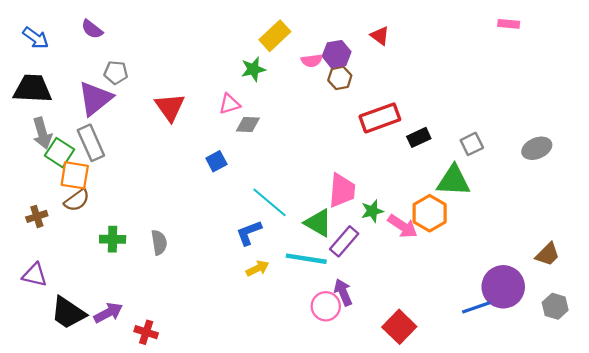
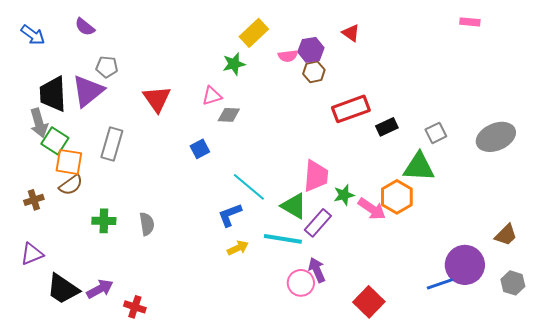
black trapezoid: (32, 89) -> (53, 94), moved, turned -96
gray rectangle: (91, 143) -> (112, 144), moved, turned 40
gray ellipse: (537, 148) -> (496, 137), size x1.4
purple triangle: (35, 275) -> (32, 254), turned -35

